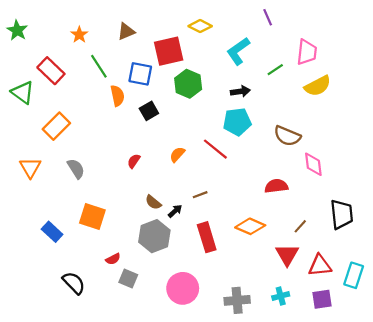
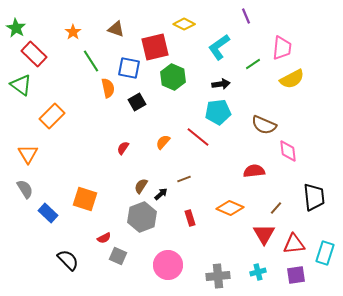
brown triangle: (126, 31) -> (116, 29), turned 42
red rectangle: (51, 71) -> (34, 54), moved
gray semicircle: (76, 169) -> (25, 189), moved
brown semicircle: (153, 202) -> (141, 186), turned 84
red rectangle: (207, 237) -> (190, 218), size x0.6

